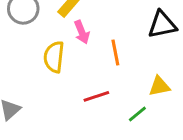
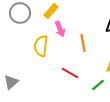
red line: (96, 96) -> (70, 73), turned 48

